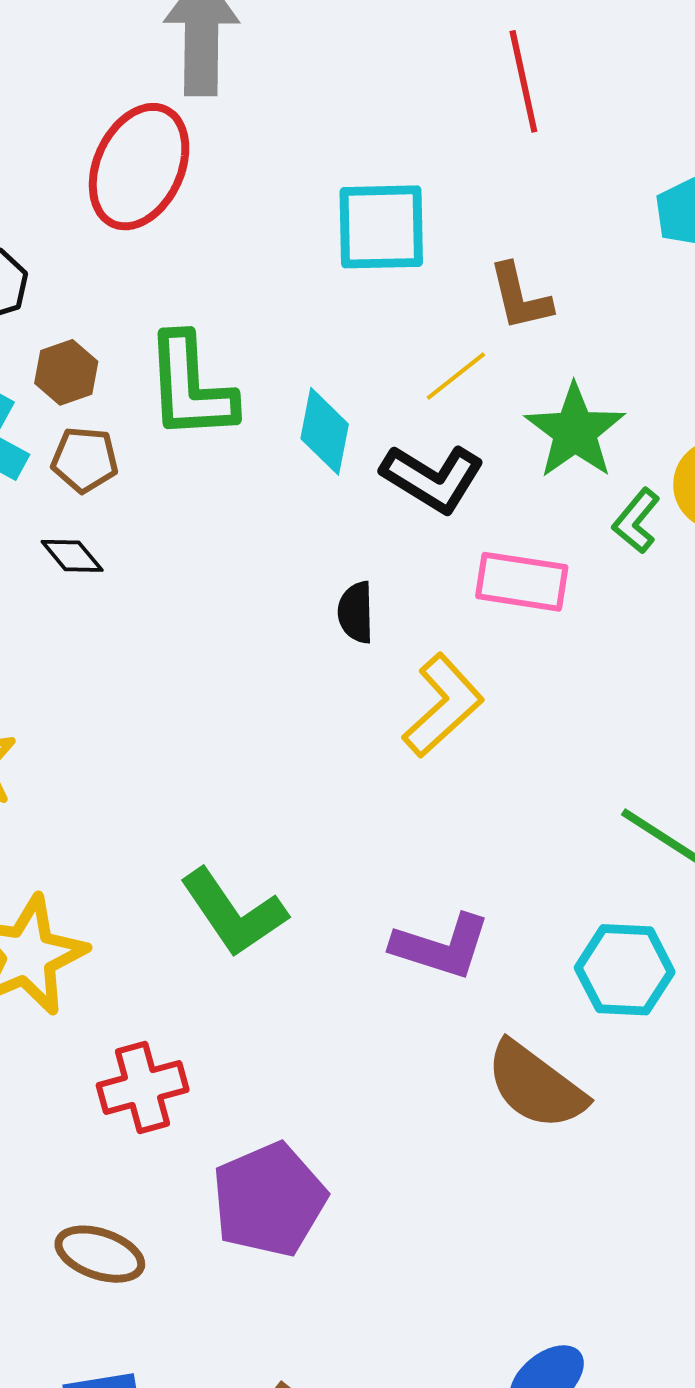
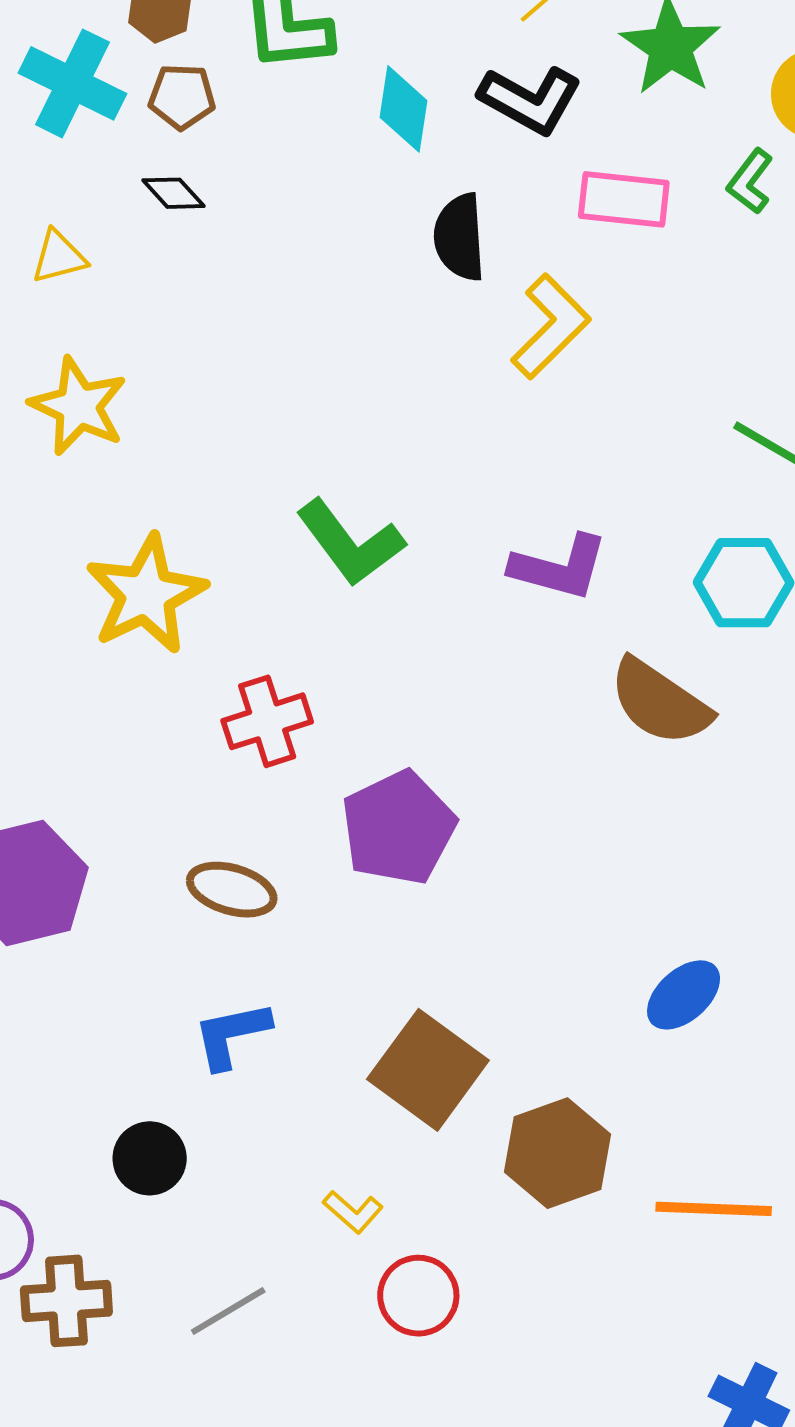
cyan diamond: (325, 431) -> (404, 109), moved
green L-shape: (636, 521) -> (750, 181), moved
black semicircle: (356, 612) -> (459, 237), size x1.4

